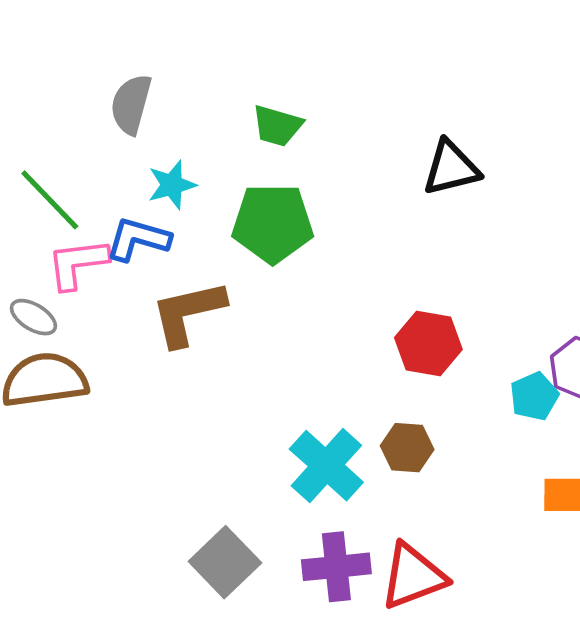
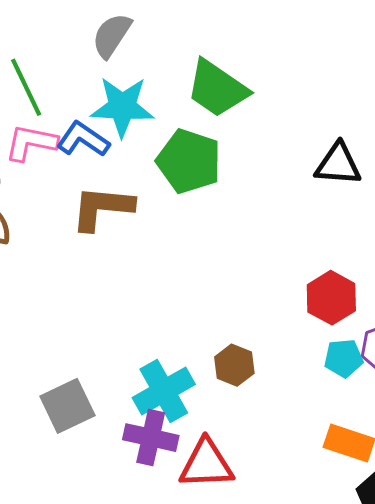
green trapezoid: (277, 126) -> (217, 89), size x1.6
cyan star: (172, 185) -> (122, 107), size x1.6
red hexagon: (428, 344) -> (331, 298), moved
cyan cross: (326, 466) -> (164, 391), moved

